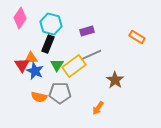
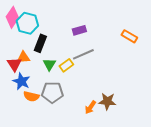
cyan hexagon: (51, 24) -> (27, 23), moved
yellow rectangle: (74, 66) -> (66, 65), size x0.6
blue star: (35, 71) -> (21, 81), moved
brown star: (115, 80) -> (107, 101), moved, turned -30

